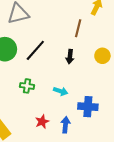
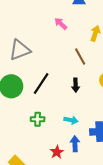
brown line: (78, 28) -> (80, 56), turned -36
blue arrow: (65, 125) -> (75, 144), moved

